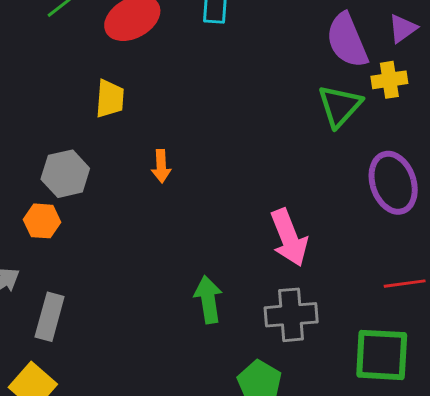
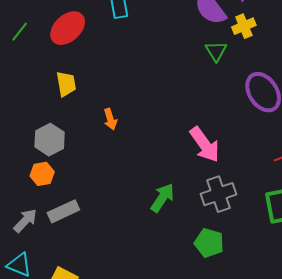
green triangle: (340, 106) -> (216, 51), size x0.7
green arrow: (208, 300) -> (162, 198), turned 56
gray rectangle: (50, 317) -> (63, 211), moved, turned 64

